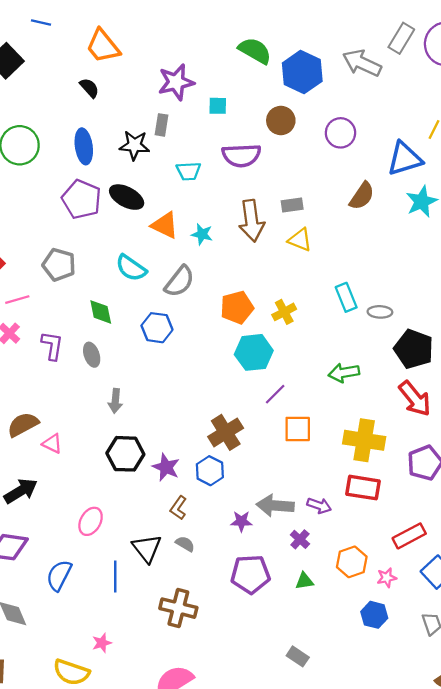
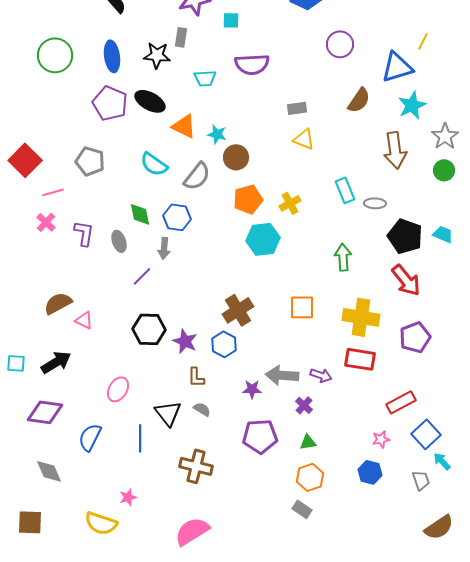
brown circle: (281, 120) -> (236, 157), moved
brown arrow: (252, 221) -> (395, 150), moved
green diamond: (101, 312) -> (140, 214), moved
green arrow: (344, 373) -> (343, 257), turned 96
purple line: (275, 394) -> (142, 276), moved
gray arrow: (115, 401) -> (164, 248), moved
brown L-shape: (178, 508) -> (196, 377), turned -35
orange hexagon: (352, 562) -> (310, 477), moved

